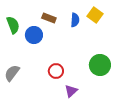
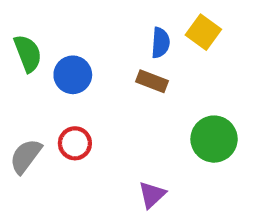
brown rectangle: (49, 18) -> (152, 81), moved
red circle: (56, 71) -> (75, 143), moved

